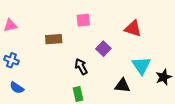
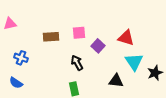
pink square: (83, 20) -> (79, 33), moved
red triangle: (133, 29) -> (126, 38), moved
blue cross: (11, 60) -> (21, 58), moved

